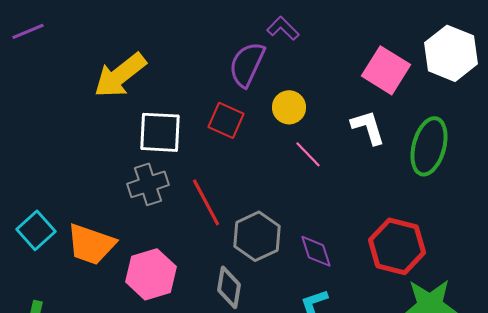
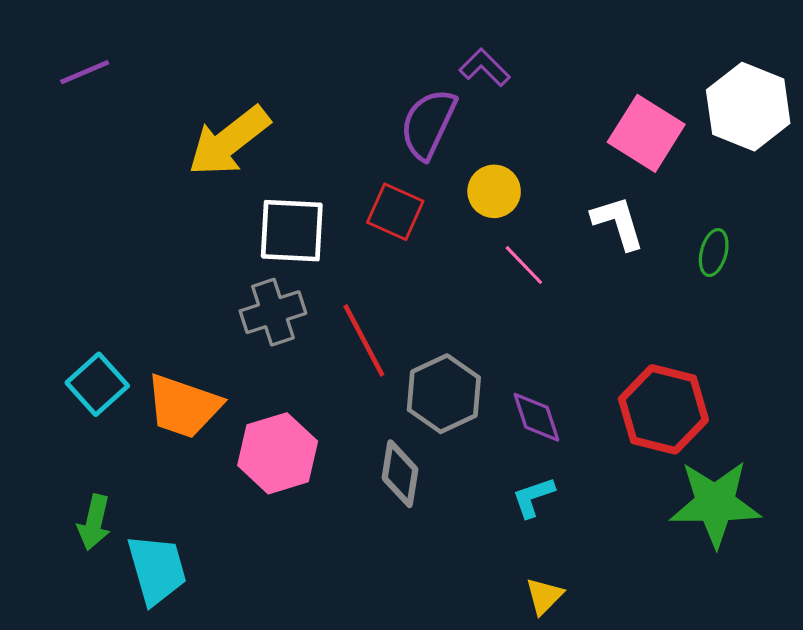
green ellipse: (429, 146) -> (714, 253), size x0.5

